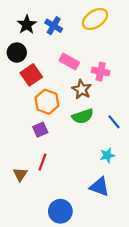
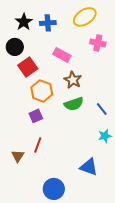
blue cross: (54, 26) -> (48, 23), turned -35
pink cross: (101, 72) -> (98, 43), moved
cyan star: (107, 155) -> (105, 136), moved

